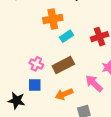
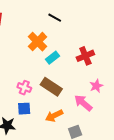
orange cross: (53, 19) -> (38, 42), turned -30
brown rectangle: (63, 65) -> (51, 87), turned 65

